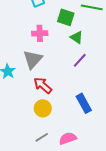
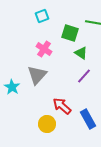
pink cross: (40, 33) -> (44, 49), turned 35
red arrow: (43, 85) -> (62, 106), moved

